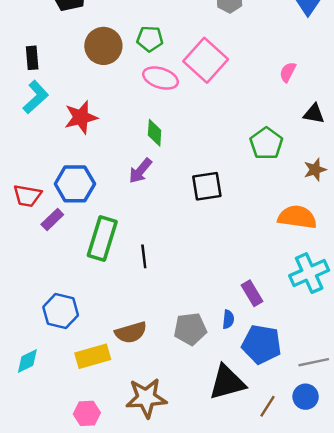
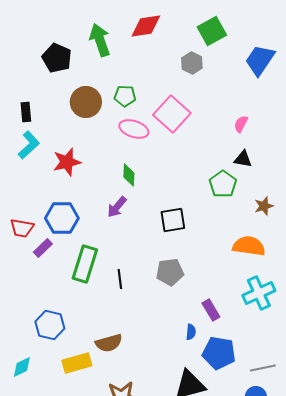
black triangle: (314, 114) -> (243, 159), moved
gray pentagon: (190, 329) -> (170, 272), moved

